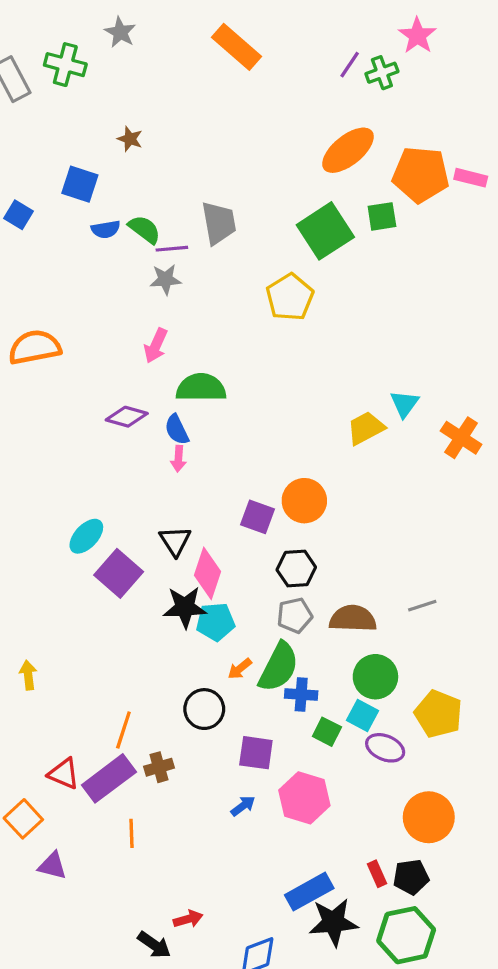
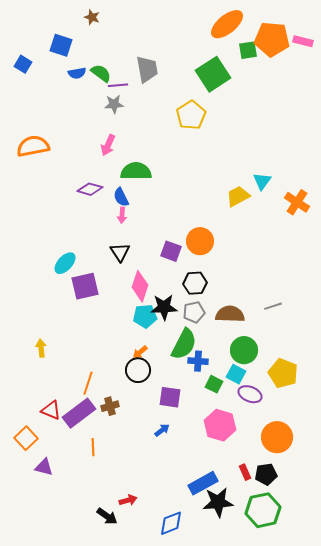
green square: (382, 216) -> (248, 50), moved
black triangle: (175, 541) -> (120, 252), moved
purple square: (119, 573) -> (85, 286), turned 36
black star: (185, 607) -> (164, 307), moved
orange arrow: (240, 669) -> (140, 352), moved
yellow arrow: (28, 675) -> (41, 348), moved
pink hexagon: (304, 798) -> (220, 425), moved

